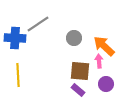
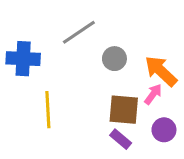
gray line: (38, 24) -> (79, 32), moved
pink arrow: (99, 61) -> (153, 94), turned 40
yellow line: (18, 75) -> (48, 110), moved

